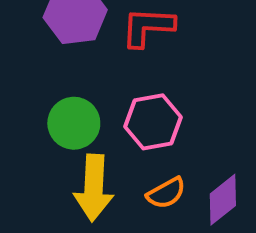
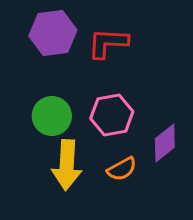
purple diamond: (223, 200) -> (165, 143), moved

